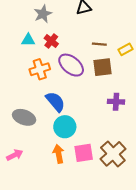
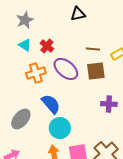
gray star: (43, 14) -> (25, 20), moved
cyan triangle: (28, 40) -> (25, 45), turned 32
gray ellipse: (24, 117) -> (21, 119), turned -70

